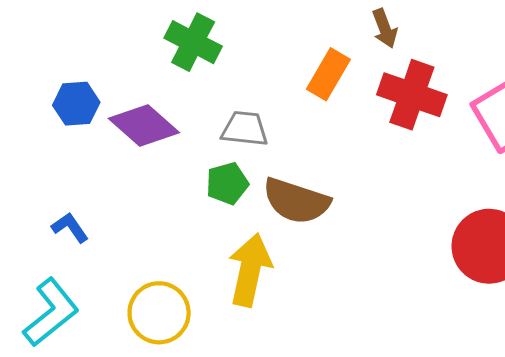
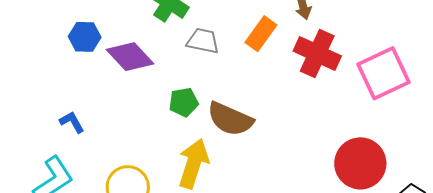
gray trapezoid: (245, 129) -> (203, 41), moved

